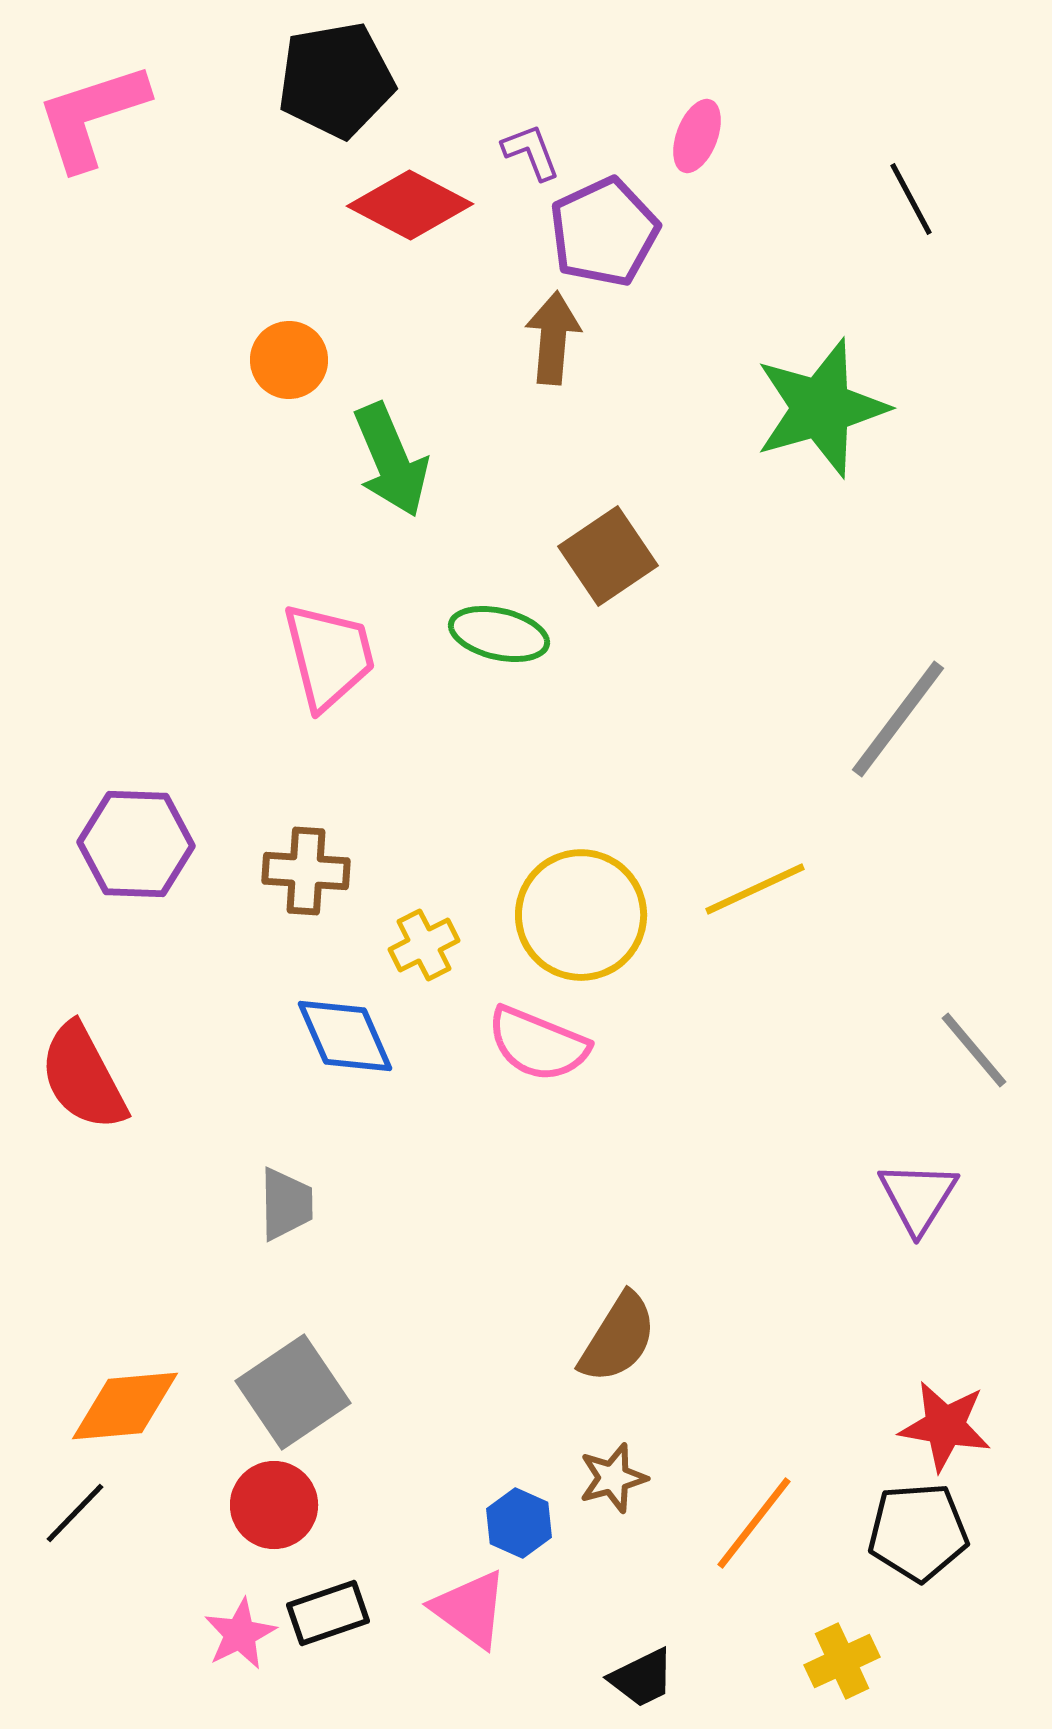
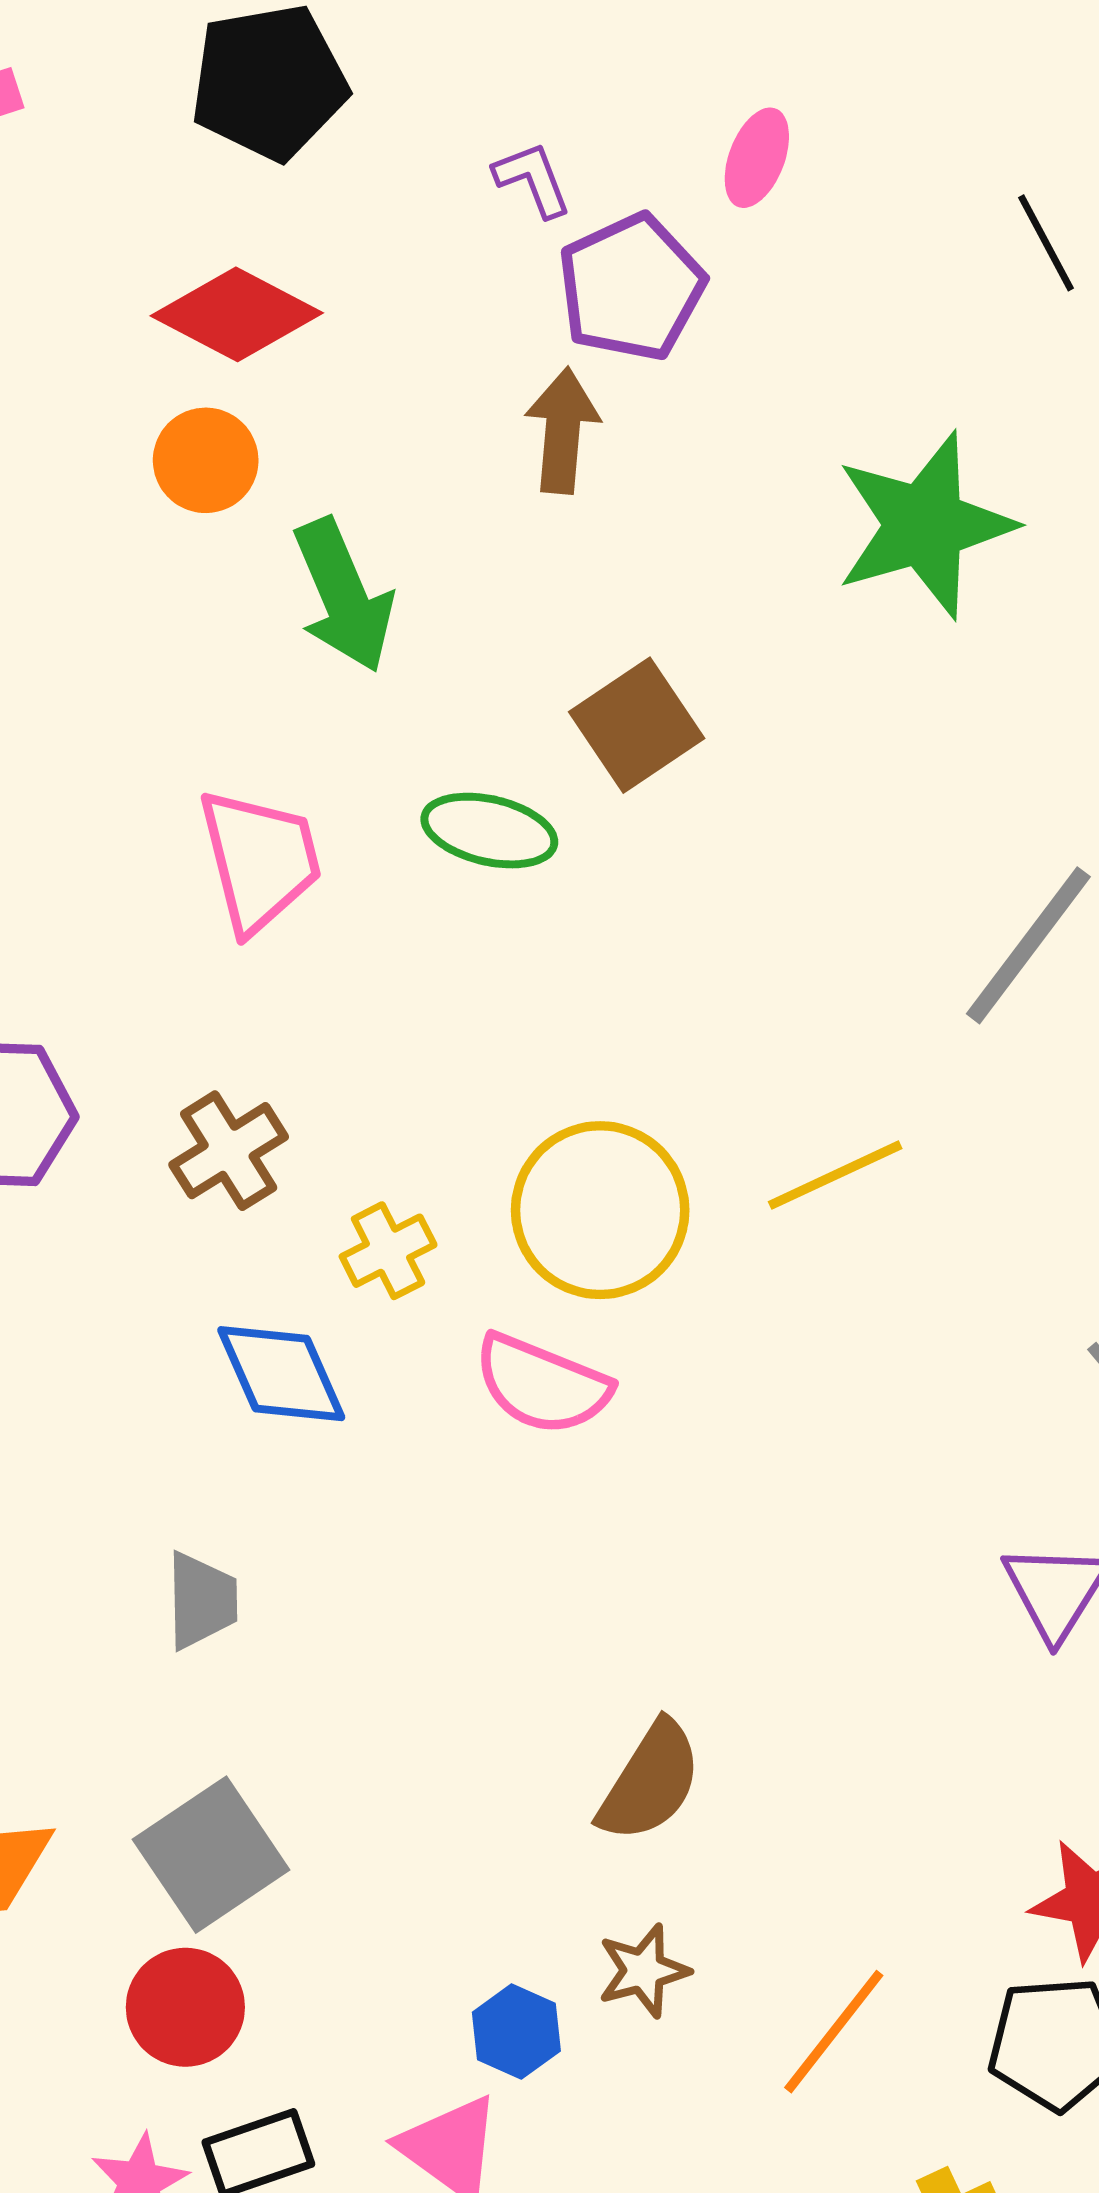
red diamond: (410, 205) -> (237, 314), moved
brown cross: (306, 871) -> (229, 1151), turned -36

